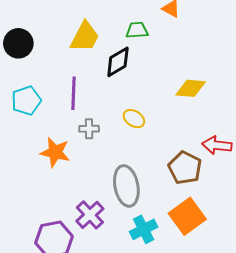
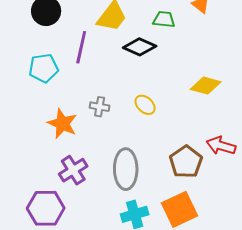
black diamond: (118, 62) -> (140, 47), turned 44
purple line: (73, 93) -> (81, 47), moved
purple cross: (90, 215) -> (73, 170), moved

